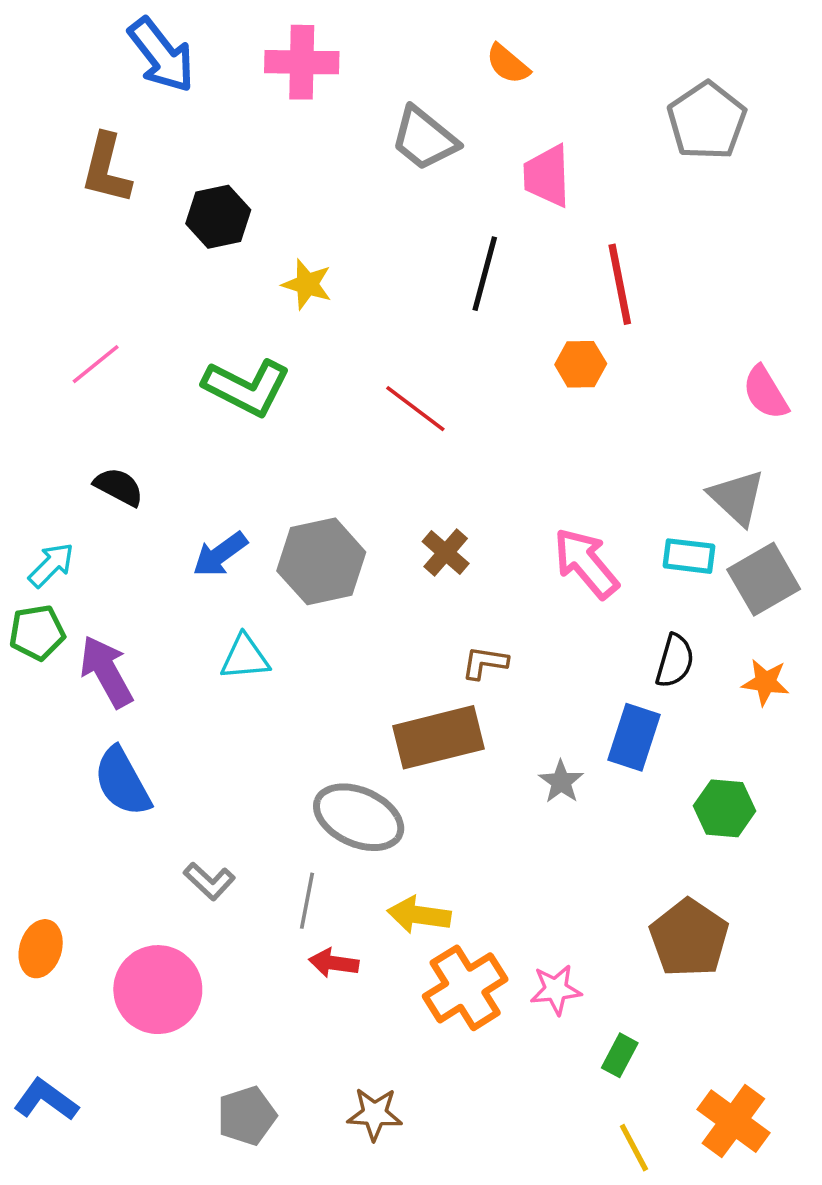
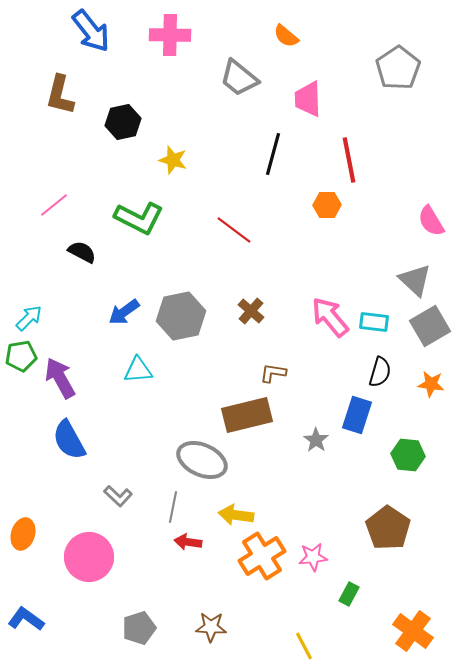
black semicircle: (119, 487) -> (82, 252), moved
cyan rectangle: (689, 556) -> (374, 322), moved
yellow line: (634, 1148) -> (304, 646), moved

